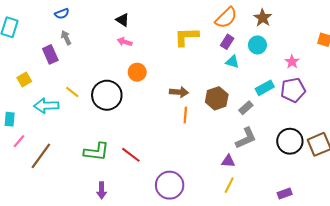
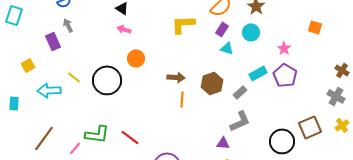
purple pentagon: (293, 90) -> (285, 75), turned -30
pink line: (19, 141) -> (75, 148), moved
black circle: (290, 141) -> (282, 141), moved

